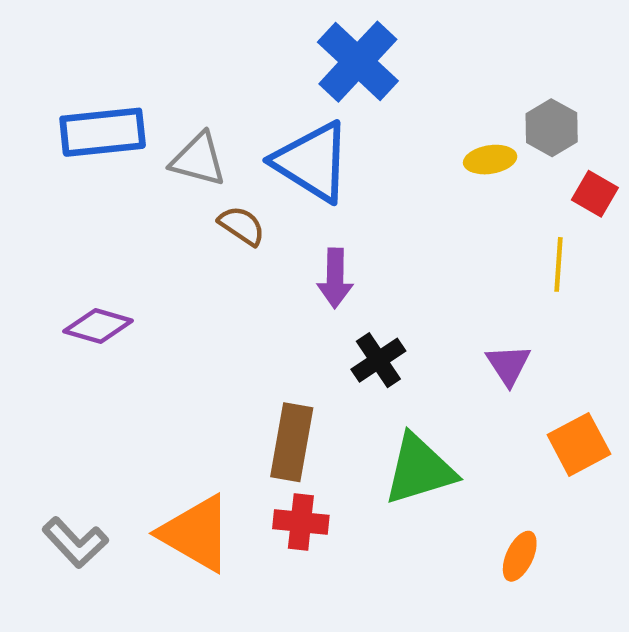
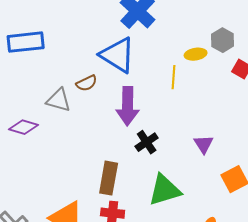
gray triangle: (198, 160) -> (59, 100), moved
brown semicircle: (242, 226) -> (87, 83), turned 120
yellow line: (558, 264) -> (174, 77), moved
purple arrow: (335, 278) -> (128, 106), size x1.5

